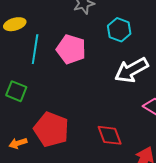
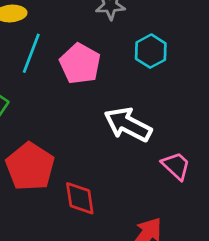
white arrow: (131, 70) -> (128, 125), moved, turned 44
red diamond: (110, 135) -> (80, 198), moved

